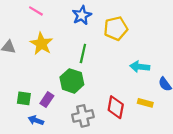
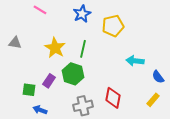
yellow star: (41, 44) -> (55, 48), moved
purple rectangle: (47, 100) -> (49, 81), moved
yellow rectangle: (145, 103) -> (153, 100), moved, turned -64

